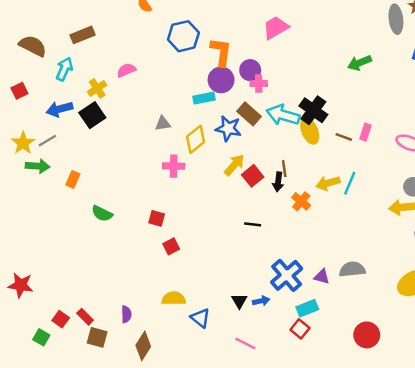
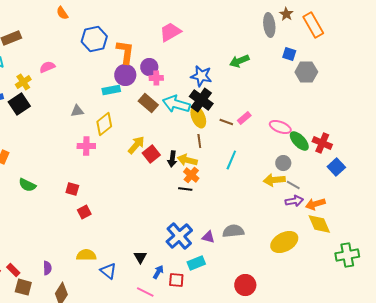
blue star: (228, 128) -> (201, 76), moved
pink rectangle: (366, 132) -> (244, 118), turned 32
brown line: (284, 169) -> (199, 141), moved
yellow arrow: (328, 183) -> (187, 160), moved, turned 30
black line: (253, 224) -> (185, 189), moved
blue arrow: (261, 301) -> (158, 272), moved, turned -48
red square: (300, 329) -> (176, 280), moved, turned -35

